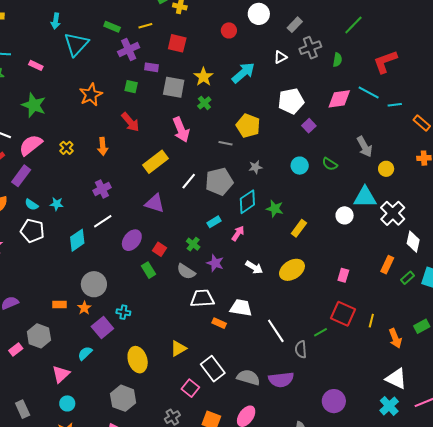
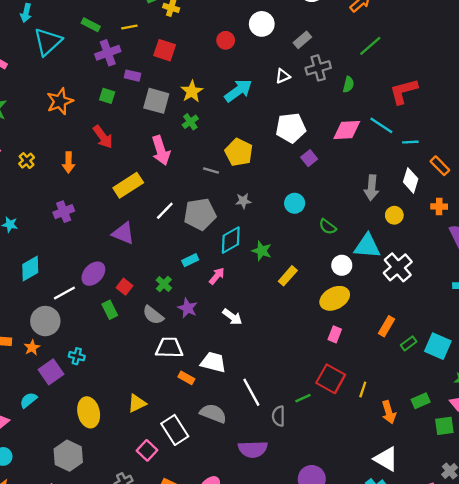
gray arrow: (365, 147) -> (372, 188), turned 30
green semicircle: (330, 164) -> (328, 227), moved
white line: (103, 221) -> (64, 293), moved
white diamond: (413, 242) -> (411, 180), moved
yellow ellipse: (292, 270) -> (335, 298), moved
gray semicircle: (248, 377) -> (213, 413), moved

